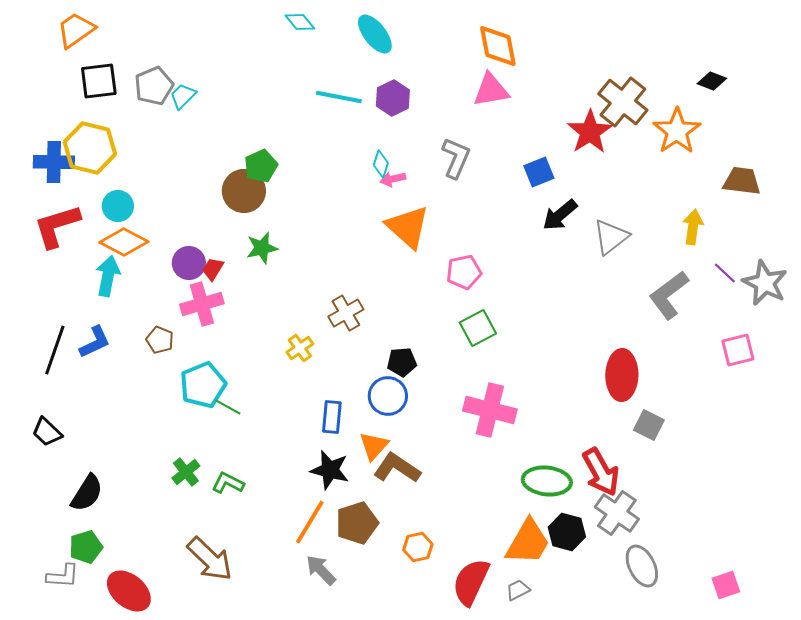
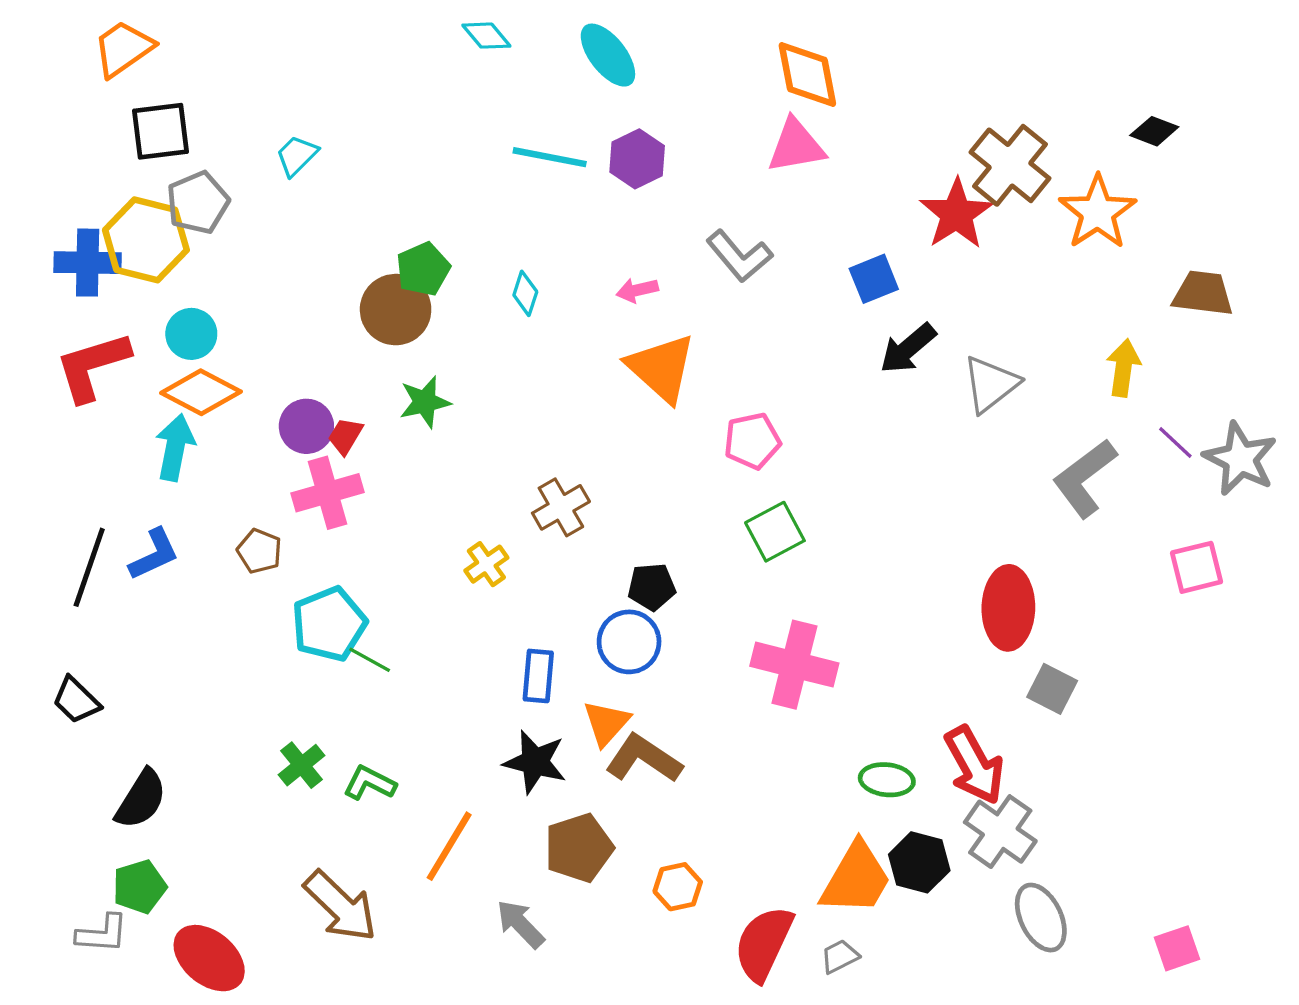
gray pentagon: (154, 86) -> (198, 203), moved
gray L-shape: (456, 158) -> (739, 256), turned 117
cyan diamond: (381, 164) -> (525, 293), moved
green ellipse: (547, 481) -> (887, 780), size x0.7
orange line: (310, 522) -> (449, 846), moved

